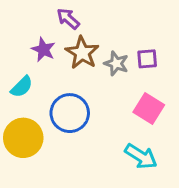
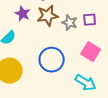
brown star: (82, 53) -> (48, 16), turned 30
blue circle: (70, 113) -> (52, 60), moved

